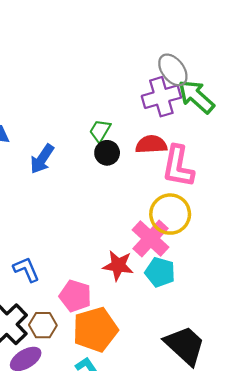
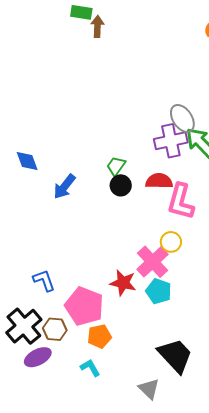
yellow circle: (170, 214) -> (171, 242), size x0.6
pink pentagon: (75, 296) -> (84, 306), size x1.4
orange pentagon: (95, 330) -> (99, 336), size x0.6

